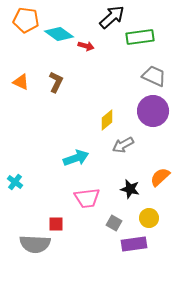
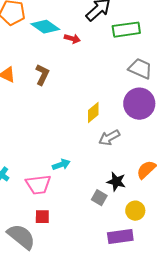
cyan arrow: (76, 158) -> (61, 165), moved, size x0.7
pink trapezoid: (87, 198) -> (38, 185), moved
gray square: (114, 223) -> (99, 198), moved
gray semicircle: (35, 244) -> (21, 237), turned -144

